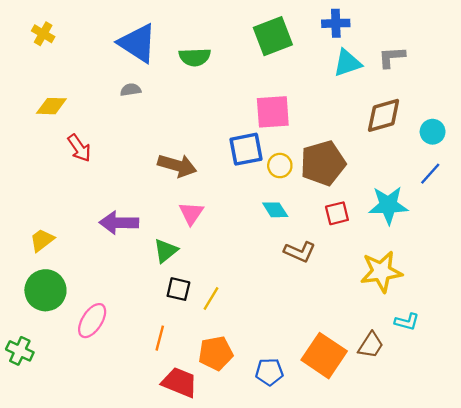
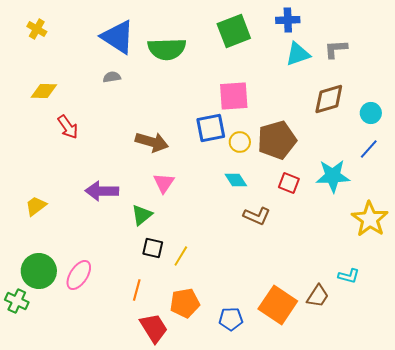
green semicircle: (195, 57) -> (167, 49), size x1.4
red square: (337, 213) -> (289, 183), turned 35
yellow star: (381, 272) -> (370, 219), moved, turned -30
green circle: (45, 290) -> (39, 271), moved
red trapezoid: (180, 382) -> (154, 328), turned 36

